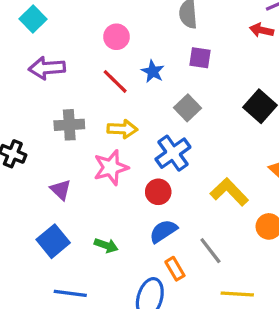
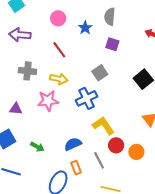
pink circle: (116, 37) -> (58, 18), moved
blue star: (153, 71) -> (85, 28), moved
purple triangle: (61, 190) -> (16, 109), turned -48
red circle: (158, 192) -> (116, 145), moved
yellow L-shape: (229, 192) -> (103, 126), moved

